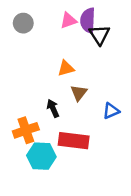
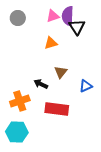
orange triangle: (66, 68) -> (51, 43), moved
black arrow: (53, 108) -> (41, 84), turned -40
cyan hexagon: (41, 156) -> (17, 132), moved

